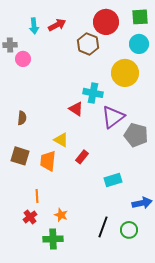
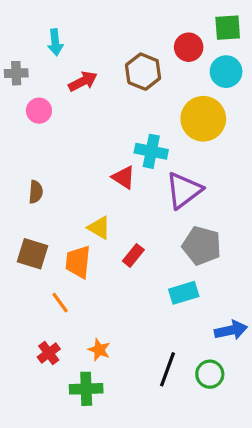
red circle: (106, 22) -> (189, 47), moved, size x0.7
red arrow: (57, 25) -> (83, 81), moved
pink circle: (23, 59) -> (39, 111), moved
gray pentagon: (136, 135) -> (202, 246), moved
orange line: (37, 196) -> (60, 303), moved, turned -32

